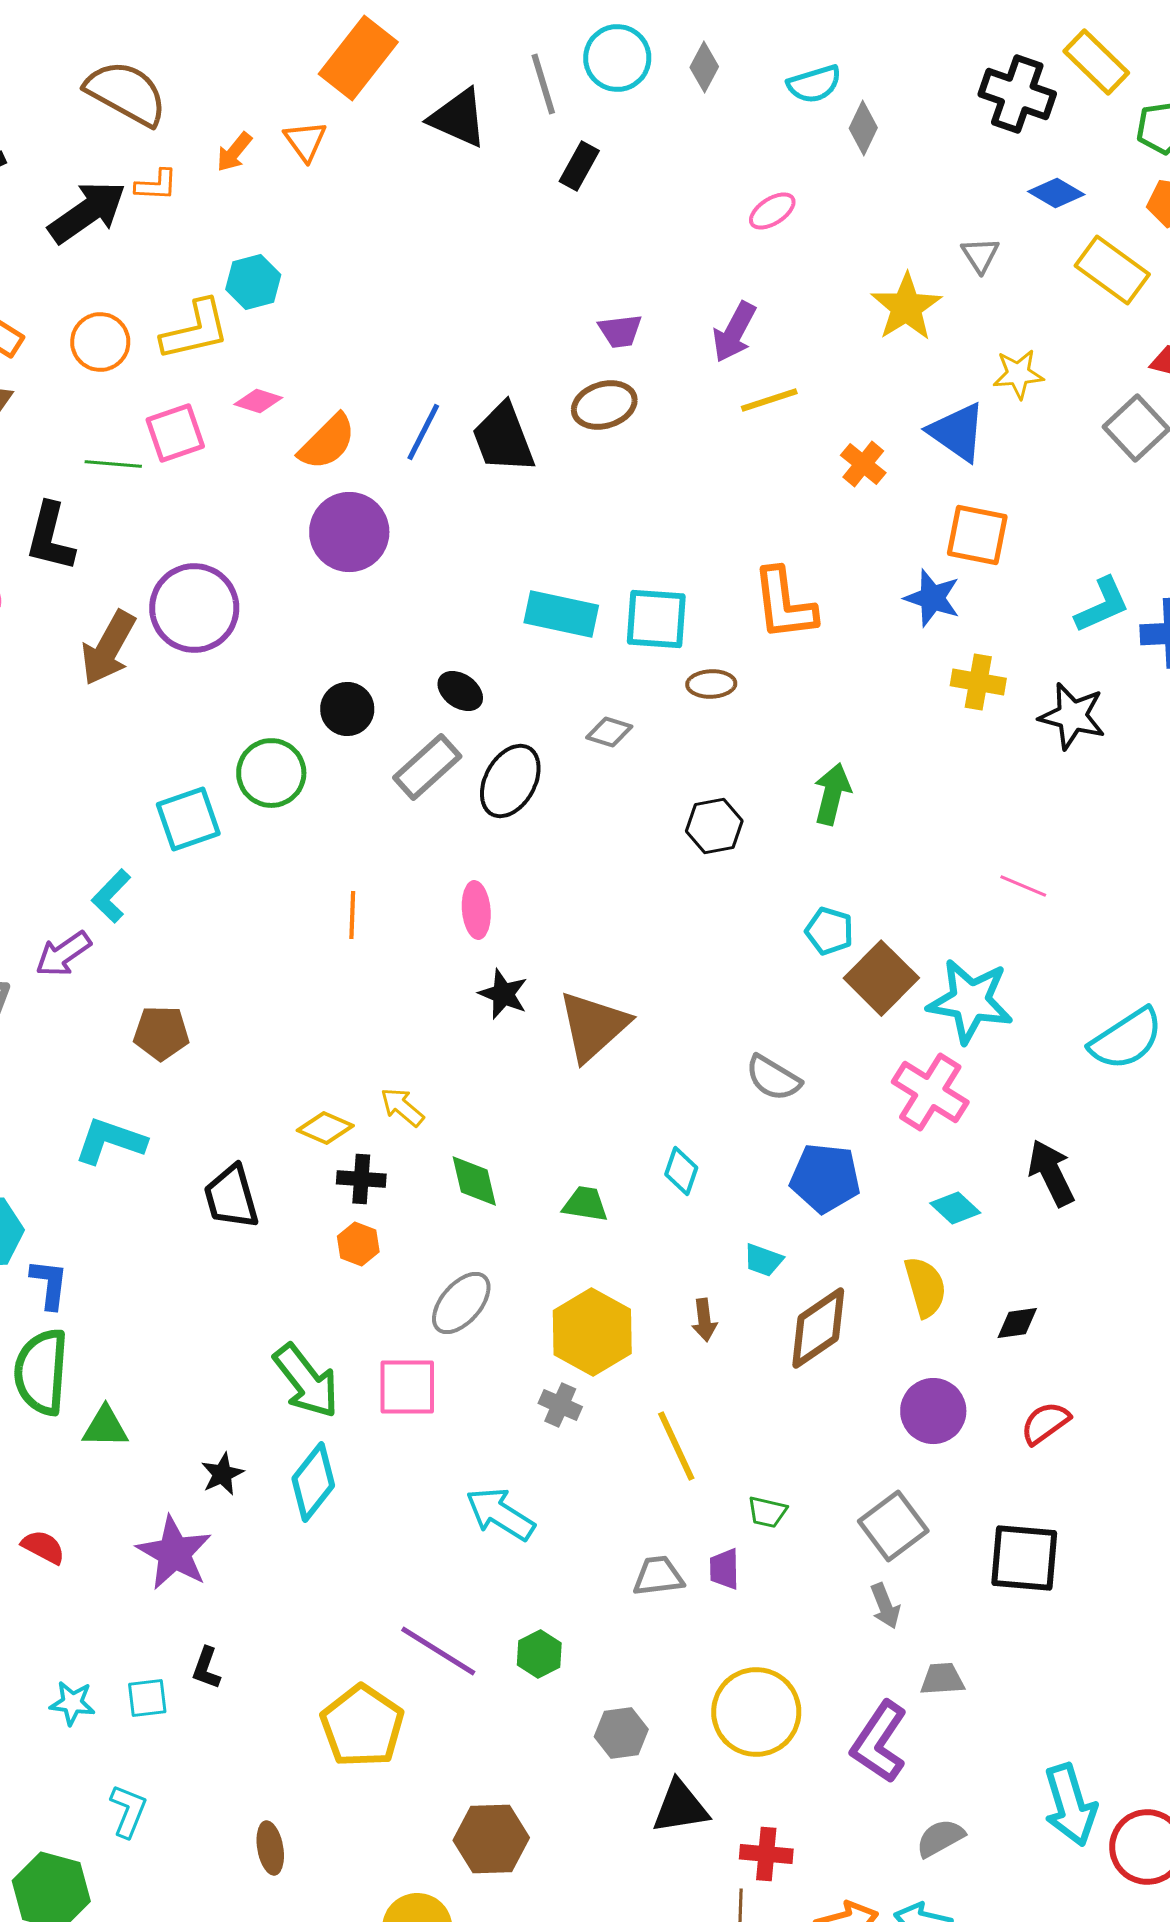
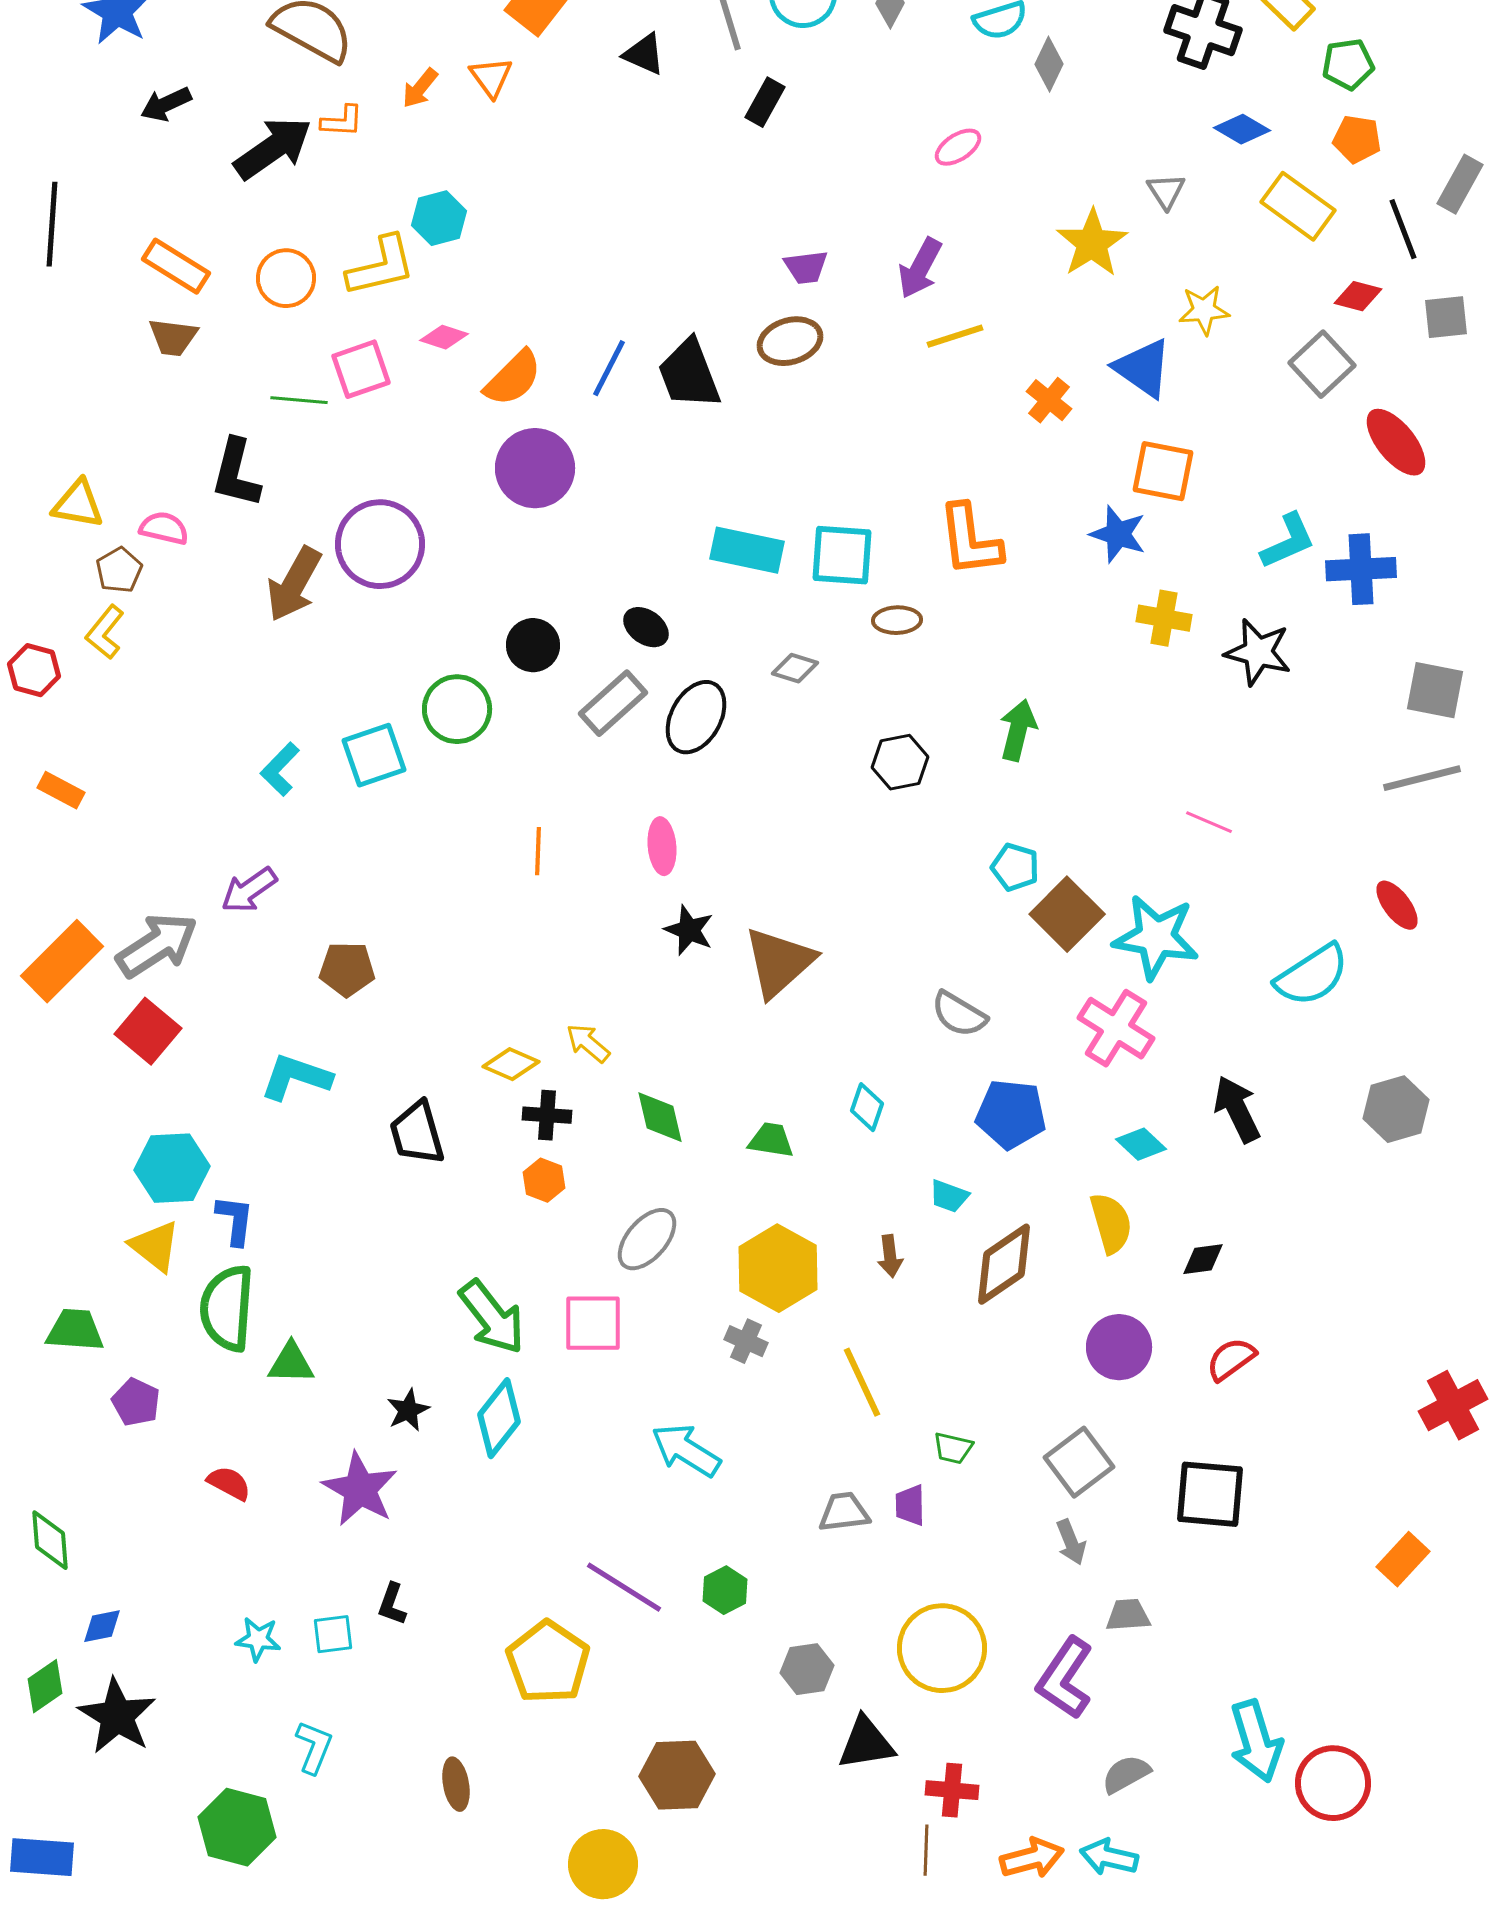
black triangle: (458, 118) -> (644, 54), size x0.7
cyan L-shape: (111, 896) -> (280, 769), moved

